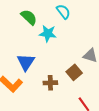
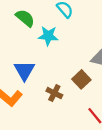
brown cross: (50, 83) -> (54, 93), turned 32

